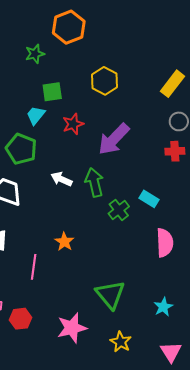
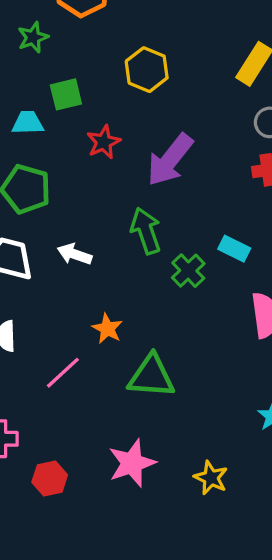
cyan trapezoid: (36, 115) -> (28, 123), moved, turned 55
white arrow: (62, 179) -> (75, 254), moved
pink line: (34, 267) -> (63, 373), turned 45
green triangle: (110, 295) -> (151, 376), moved, turned -40
red hexagon: (20, 319) -> (50, 479), moved

